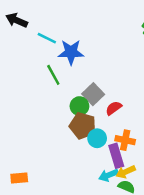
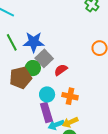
blue star: (71, 52) -> (34, 42), moved
brown pentagon: (83, 126) -> (21, 78), moved, turned -30
purple rectangle: (116, 156) -> (46, 112), moved

